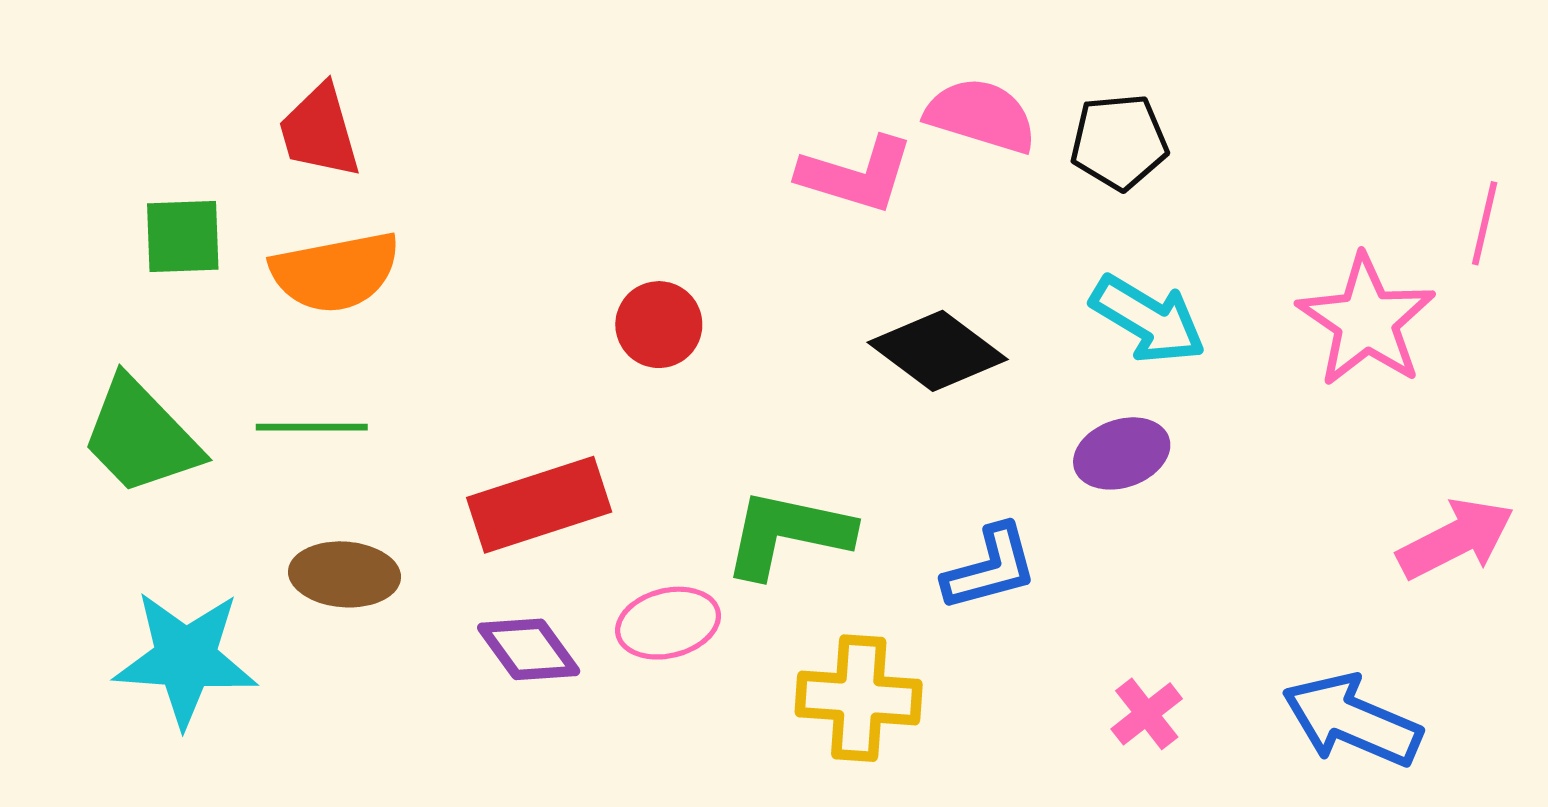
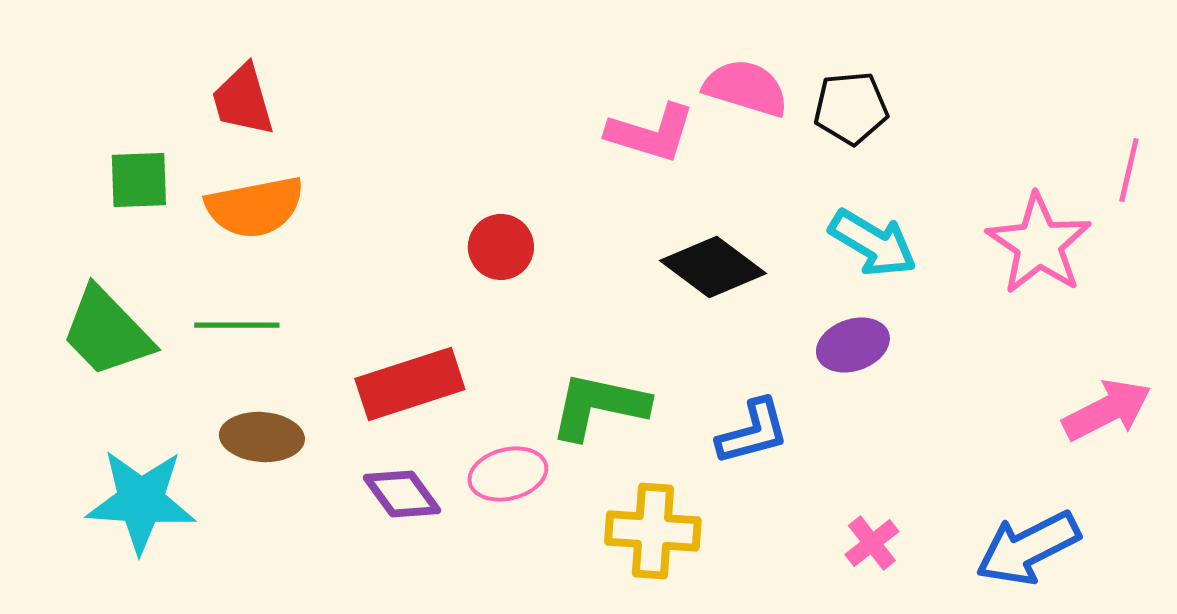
blue arrow: (1352, 720) -> (1028, 548), turned -50

